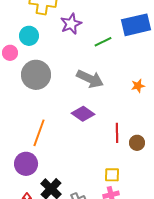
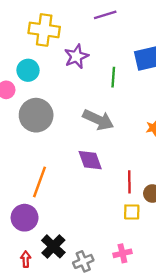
green line: (103, 42) -> (113, 77), turned -60
purple diamond: (83, 114) -> (90, 160), turned 35
yellow square: (112, 175) -> (132, 212), moved

